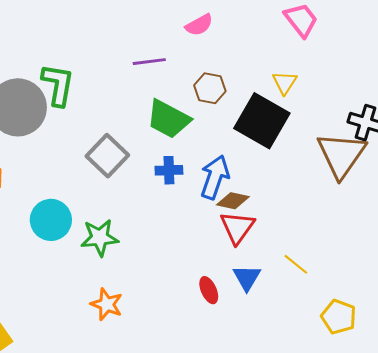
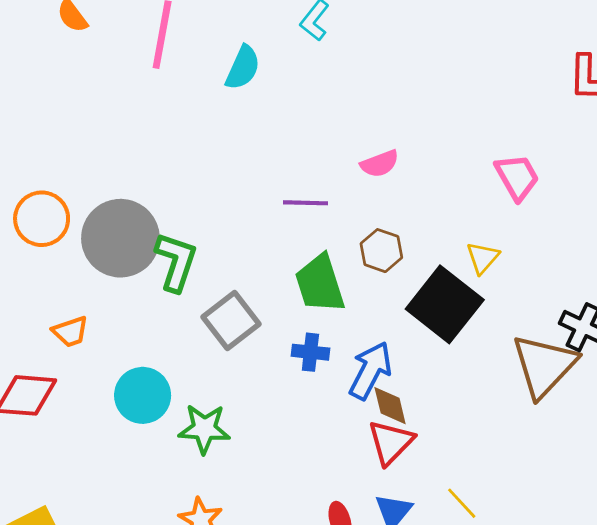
green L-shape: (58, 85) -> (176, 262), moved
green trapezoid: (168, 119) -> (320, 284), turned 36
brown diamond: (233, 201) -> (390, 406), turned 56

